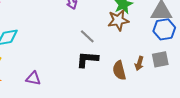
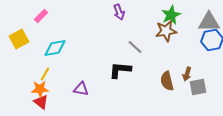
black L-shape: (87, 59) -> (120, 70), moved
gray square: (160, 59) -> (198, 87), moved

